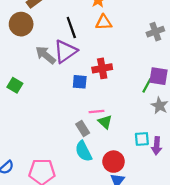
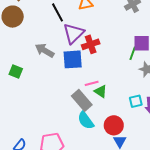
purple triangle: (65, 51) -> (74, 33), moved
gray arrow: (46, 55) -> (45, 50), moved
blue square: (80, 82) -> (73, 59), size x1.5
gray rectangle: (83, 129) -> (82, 100), size x1.5

